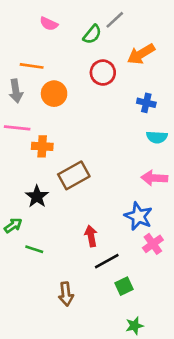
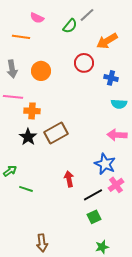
orange line: (32, 66) -> (21, 37), moved
red circle: (103, 73) -> (84, 63), moved
black star: (37, 196) -> (28, 137), moved
black line: (107, 261) -> (93, 195), moved
brown arrow: (66, 294) -> (42, 243), moved

